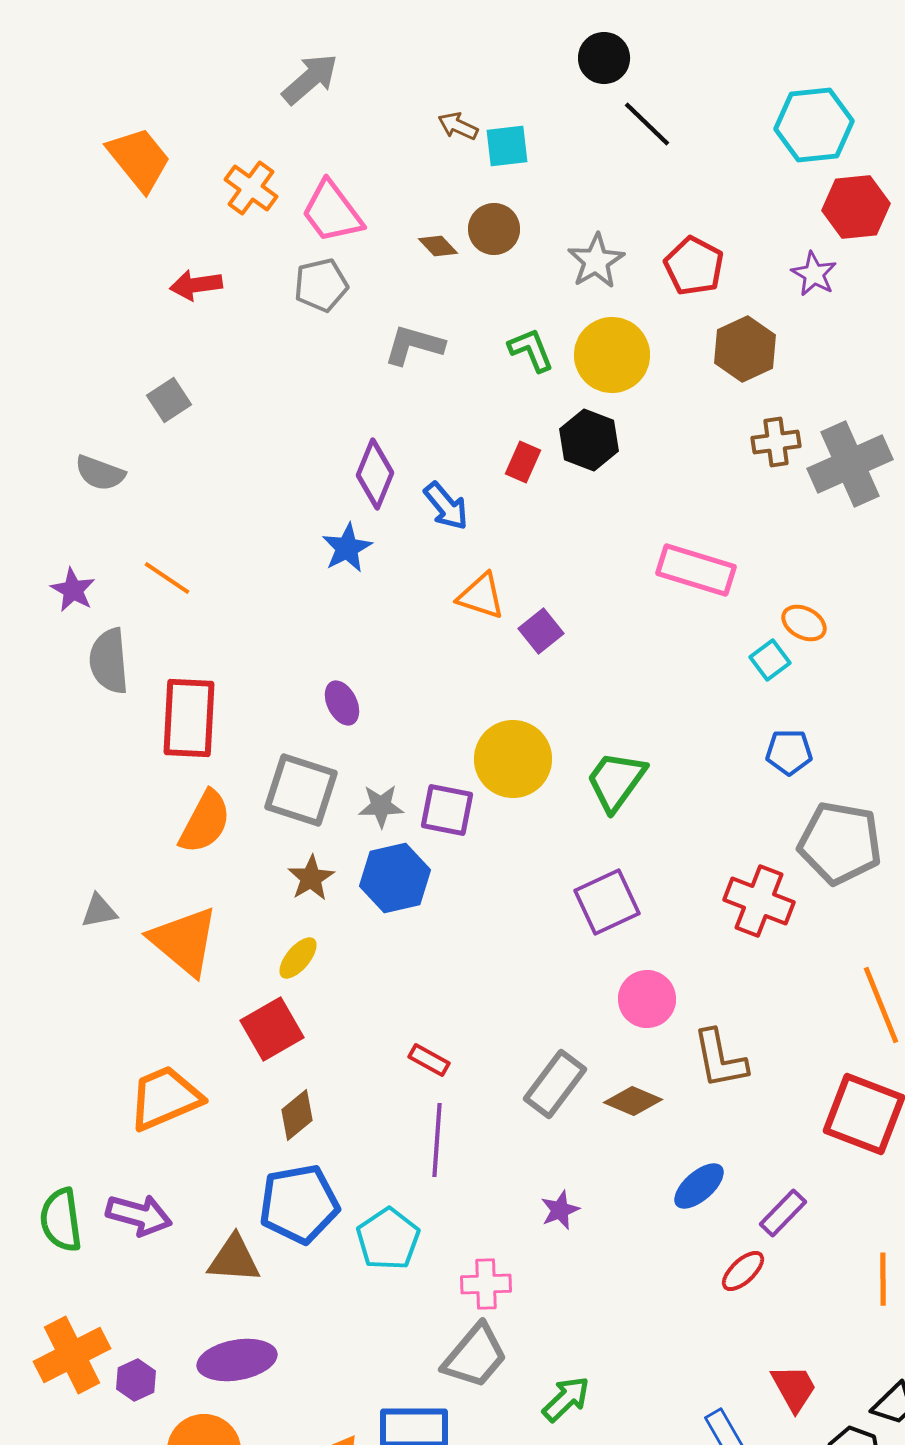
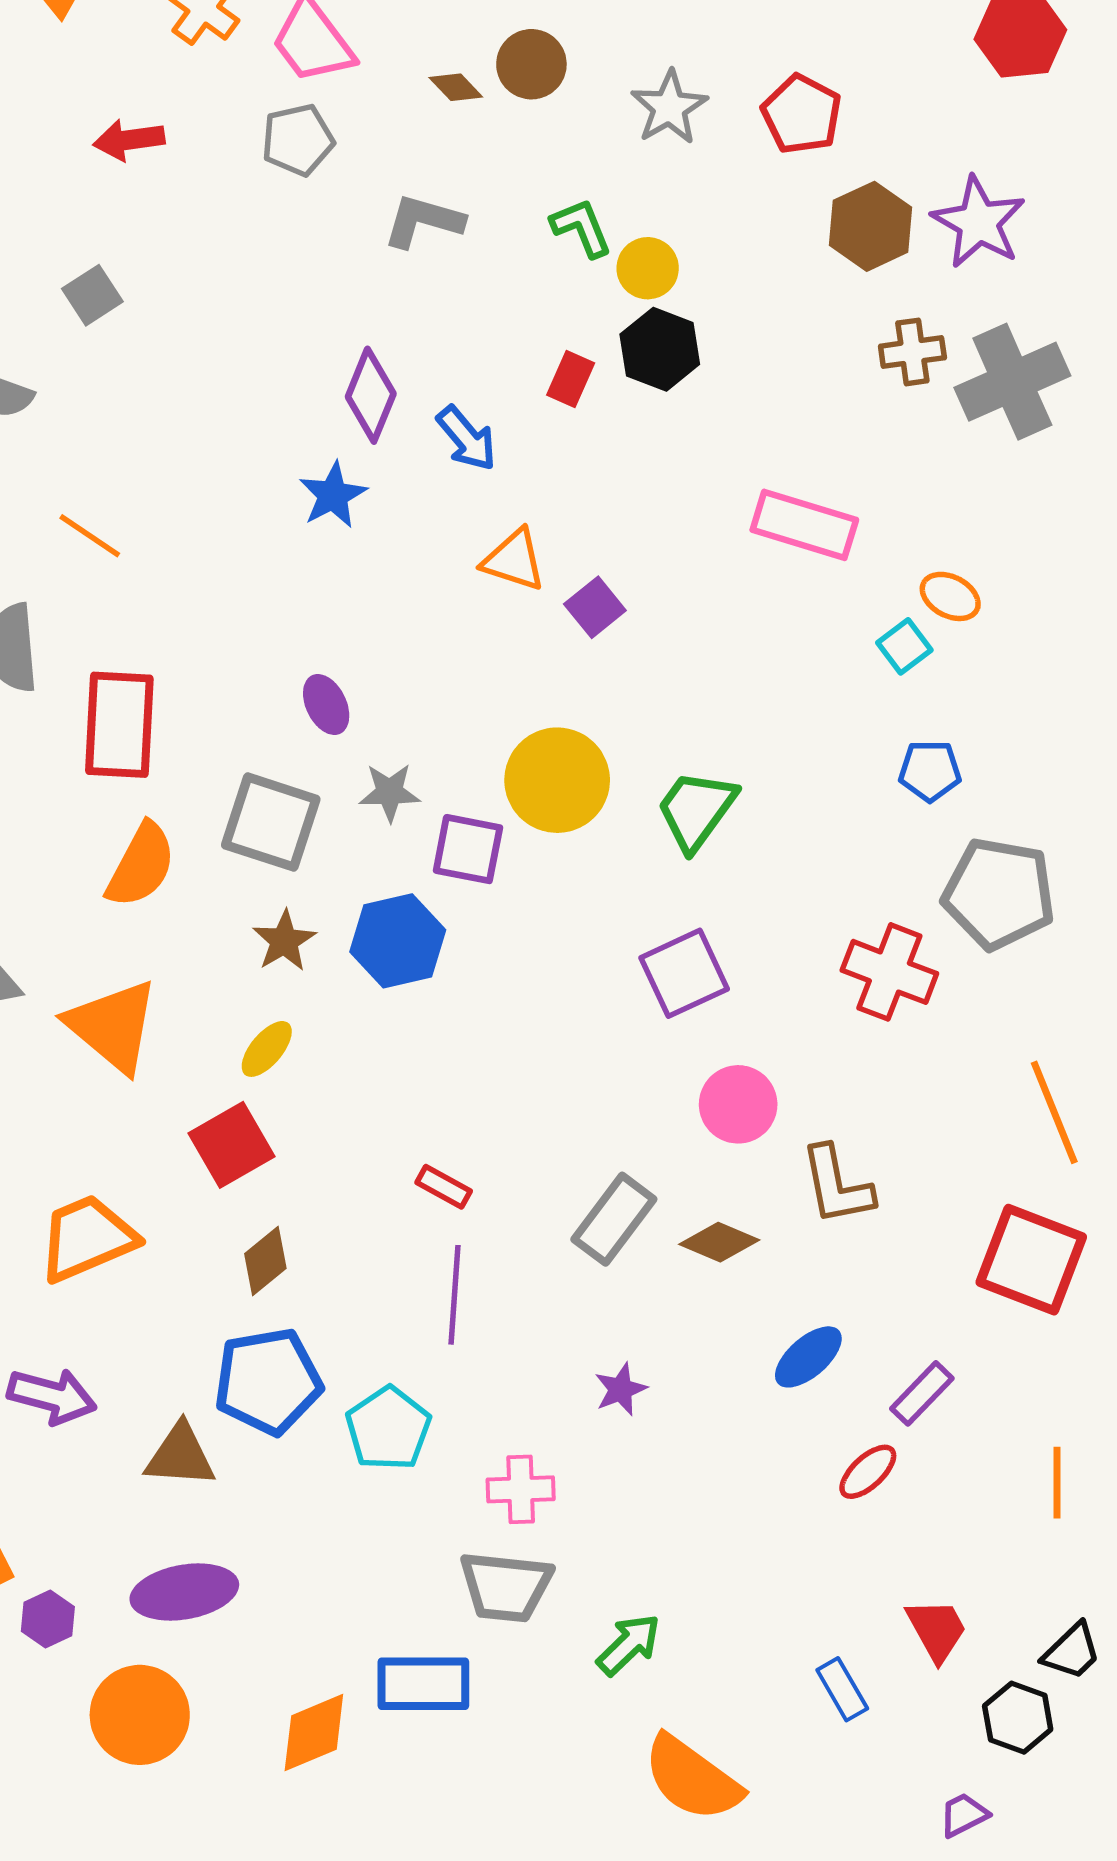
purple star: (814, 274) -> (979, 222), moved, size x1.5
yellow circle: (612, 355) -> (648, 268), moved, size x0.6
gray star: (381, 806) -> (390, 792), moved
gray trapezoid: (475, 1356) -> (506, 1587), turned 56

